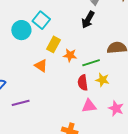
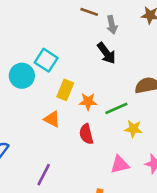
black arrow: (88, 20) -> (106, 53), turned -60
red semicircle: (83, 83) -> (86, 134), moved
purple line: (21, 103) -> (44, 175), moved, turned -42

